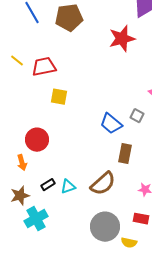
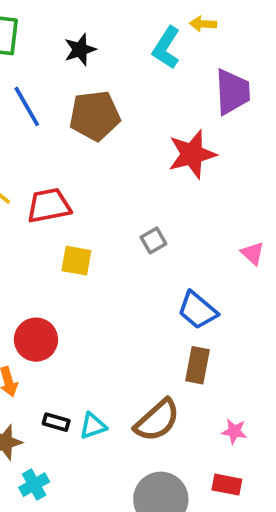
gray square: (137, 116) -> (153, 240), moved, turned 32
blue trapezoid: (111, 124) -> (198, 310), moved
black rectangle: (48, 185) -> (56, 422), turned 48
cyan cross: (36, 219) -> (34, 485), size x0.7

